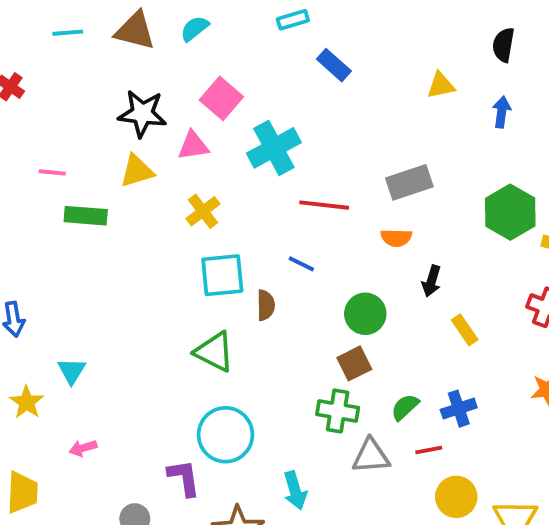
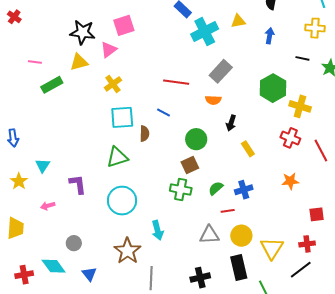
pink square: (221, 98) -> (124, 25), turned 30
pink triangle: (193, 146) -> (109, 50), turned -30
cyan cross: (274, 148) -> (205, 31), moved
gray rectangle: (409, 182) -> (221, 71), turned -30
green rectangle: (86, 216) -> (52, 85), turned -35
green triangle: (214, 352) -> (117, 157), turned -45
gray triangle: (371, 456) -> (209, 235), moved
purple L-shape: (184, 478) -> (78, 184), moved

